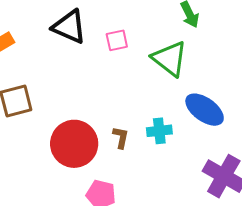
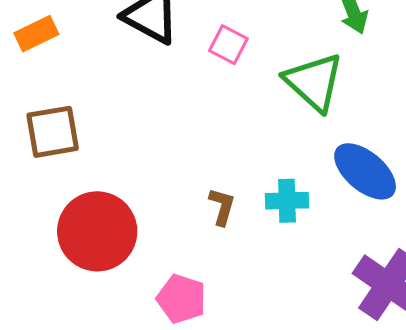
pink square: (117, 40) -> (228, 45), turned 35
red circle: (74, 144) -> (97, 231), moved

